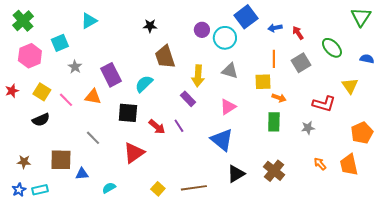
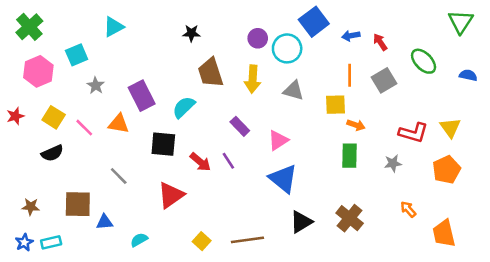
yellow arrow: (198, 76) -> (253, 79), moved
yellow triangle: (350, 86) -> (450, 128), moved
pink triangle: (228, 107) -> (278, 140), moved
orange pentagon: (362, 133) -> (446, 170), moved
orange trapezoid: (349, 165) -> (444, 233), moved

